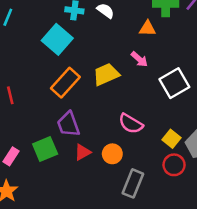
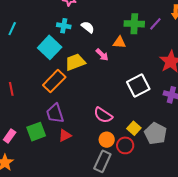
pink arrow: (139, 59) -> (102, 55), moved
yellow trapezoid: (106, 74) -> (75, 62), moved
orange circle: (112, 154) -> (107, 140), moved
red circle: (174, 165) -> (125, 145), moved

